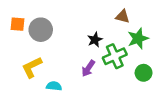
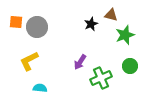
black star: (95, 40) -> (91, 24), moved
green cross: (115, 56) -> (101, 78), moved
cyan semicircle: (54, 86) -> (40, 88), moved

